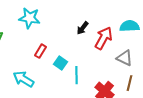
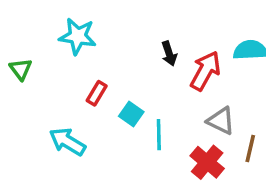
black arrow: (83, 28) -> (169, 54), turned -56
gray triangle: (125, 58) -> (221, 121), moved

